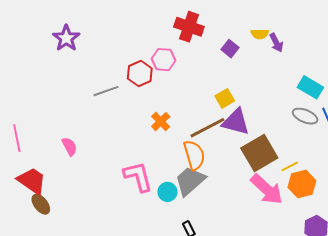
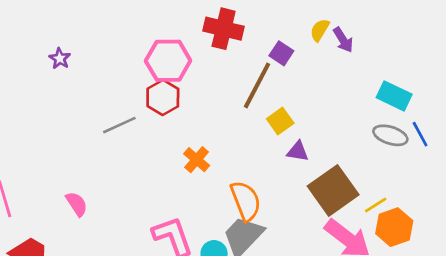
yellow semicircle: (260, 34) -> (320, 30), turned 126
purple star: (66, 38) -> (60, 59), size x0.6
pink hexagon: (163, 60) -> (168, 61), moved, size x1.4
purple triangle: (236, 122) -> (298, 151), size x0.6
brown line: (207, 128) -> (257, 85), moved, turned -30

